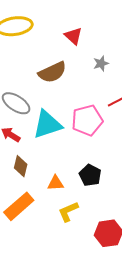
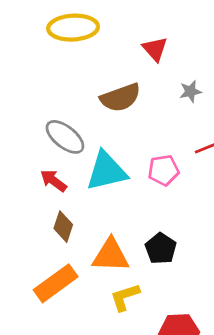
pink pentagon: (87, 120) -> (163, 170), size x0.7
orange triangle: (56, 183) -> (111, 255), size x1.6

